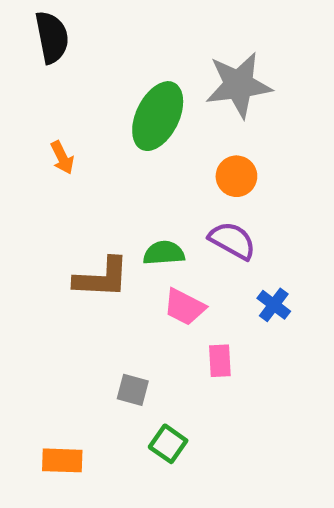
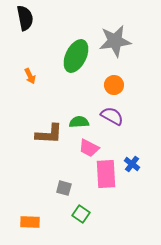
blue cross: (274, 305) -> (132, 164), moved
pink rectangle: (220, 361) -> (106, 174), size x1.8

